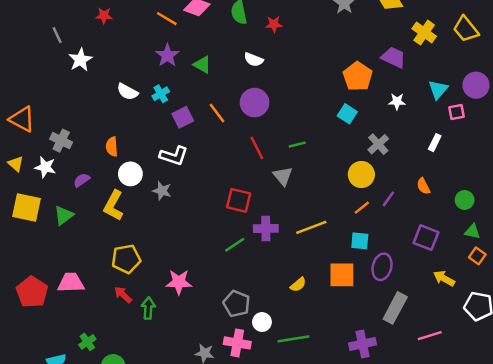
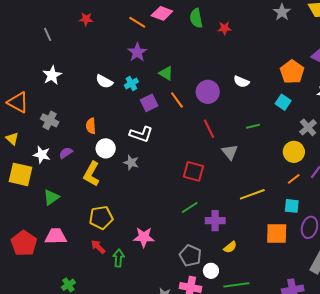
white star: (80, 60) -> (52, 75), moved
white semicircle: (254, 60) -> (241, 82), moved
green triangle: (202, 65) -> (166, 73), moved
green line: (297, 145) -> (253, 126), moved
white star: (45, 167) -> (42, 155), moved
green triangle: (64, 215) -> (51, 197), moved
purple cross: (266, 228) -> (215, 221), moved
yellow semicircle: (298, 285) -> (230, 247), moved

